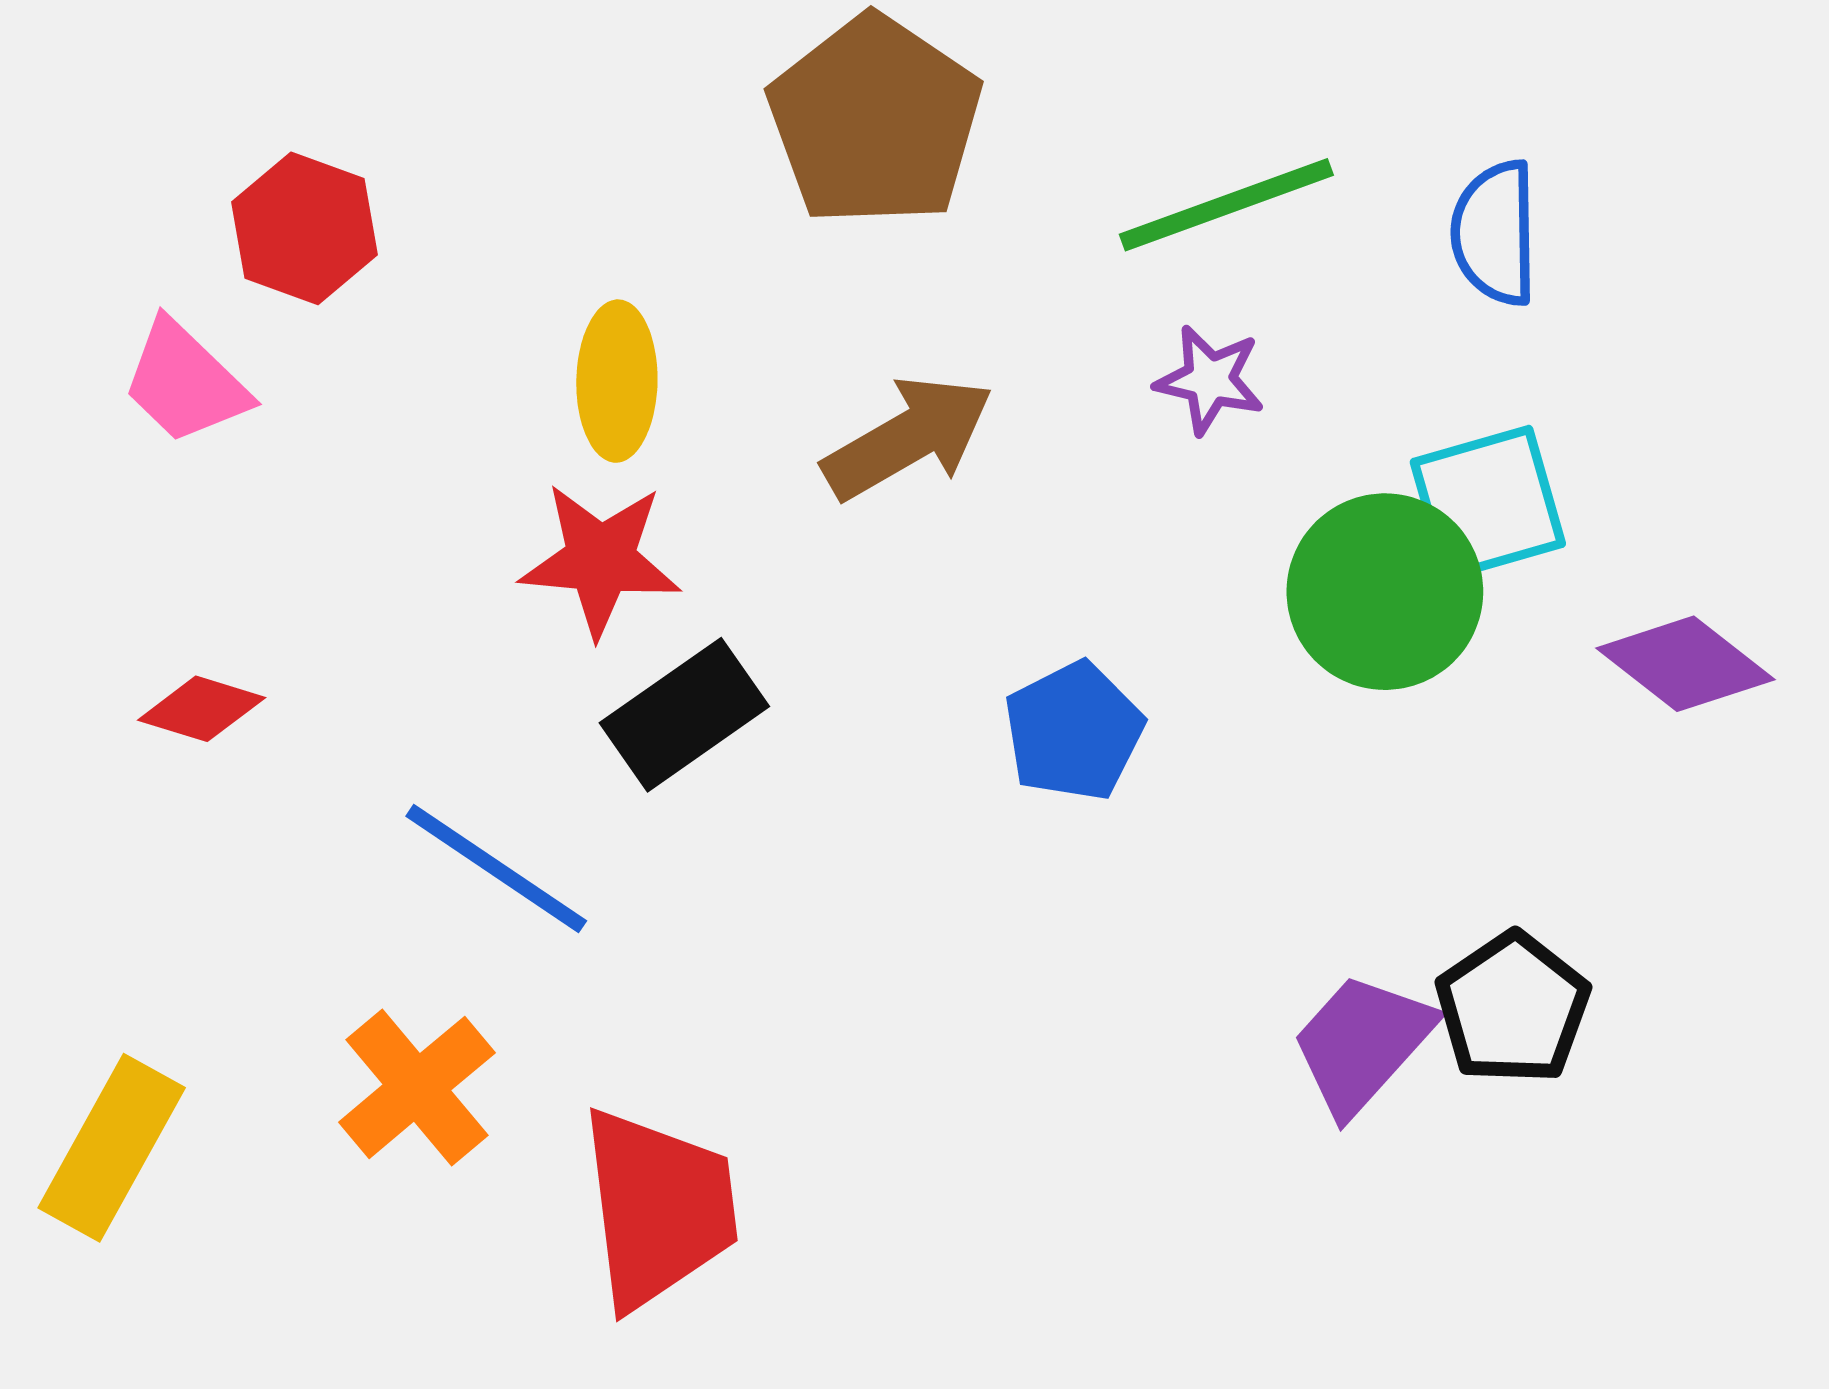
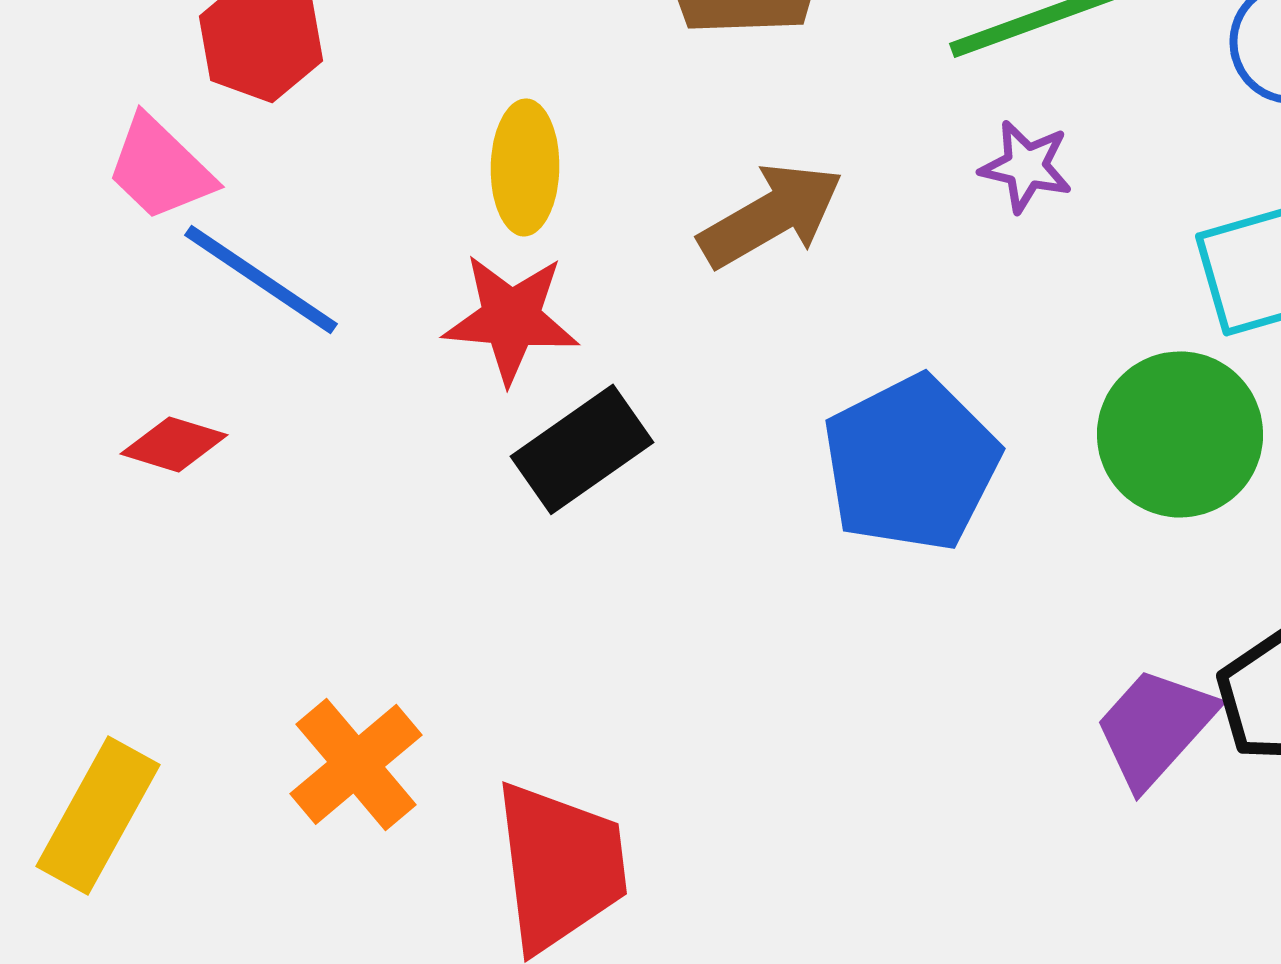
green circle: (1385, 592) -> (1180, 434), moved
blue pentagon: (1074, 731) -> (911, 463), size x1.5
blue line: (496, 869) -> (261, 279), moved

